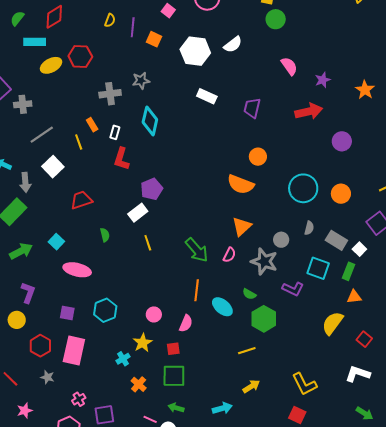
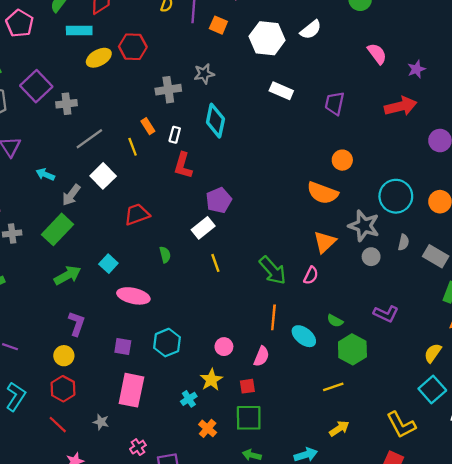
gray arrow: (25, 182) -> (71, 195), turned 42
gray star: (264, 261) -> (364, 226), moved
cyan square: (318, 268) -> (432, 389), moved, turned 30
yellow semicircle: (333, 323) -> (433, 353), size x0.7
red hexagon: (40, 346) -> (63, 389), moved

